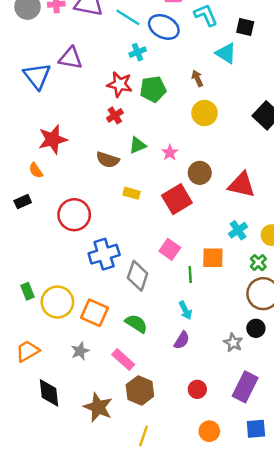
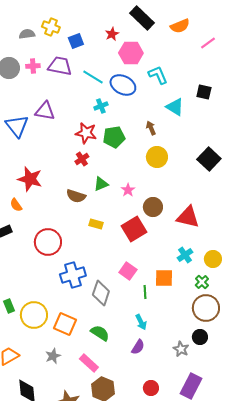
black square: (245, 27) -> (204, 92), moved
red star: (53, 139) -> (30, 179), turned 30

